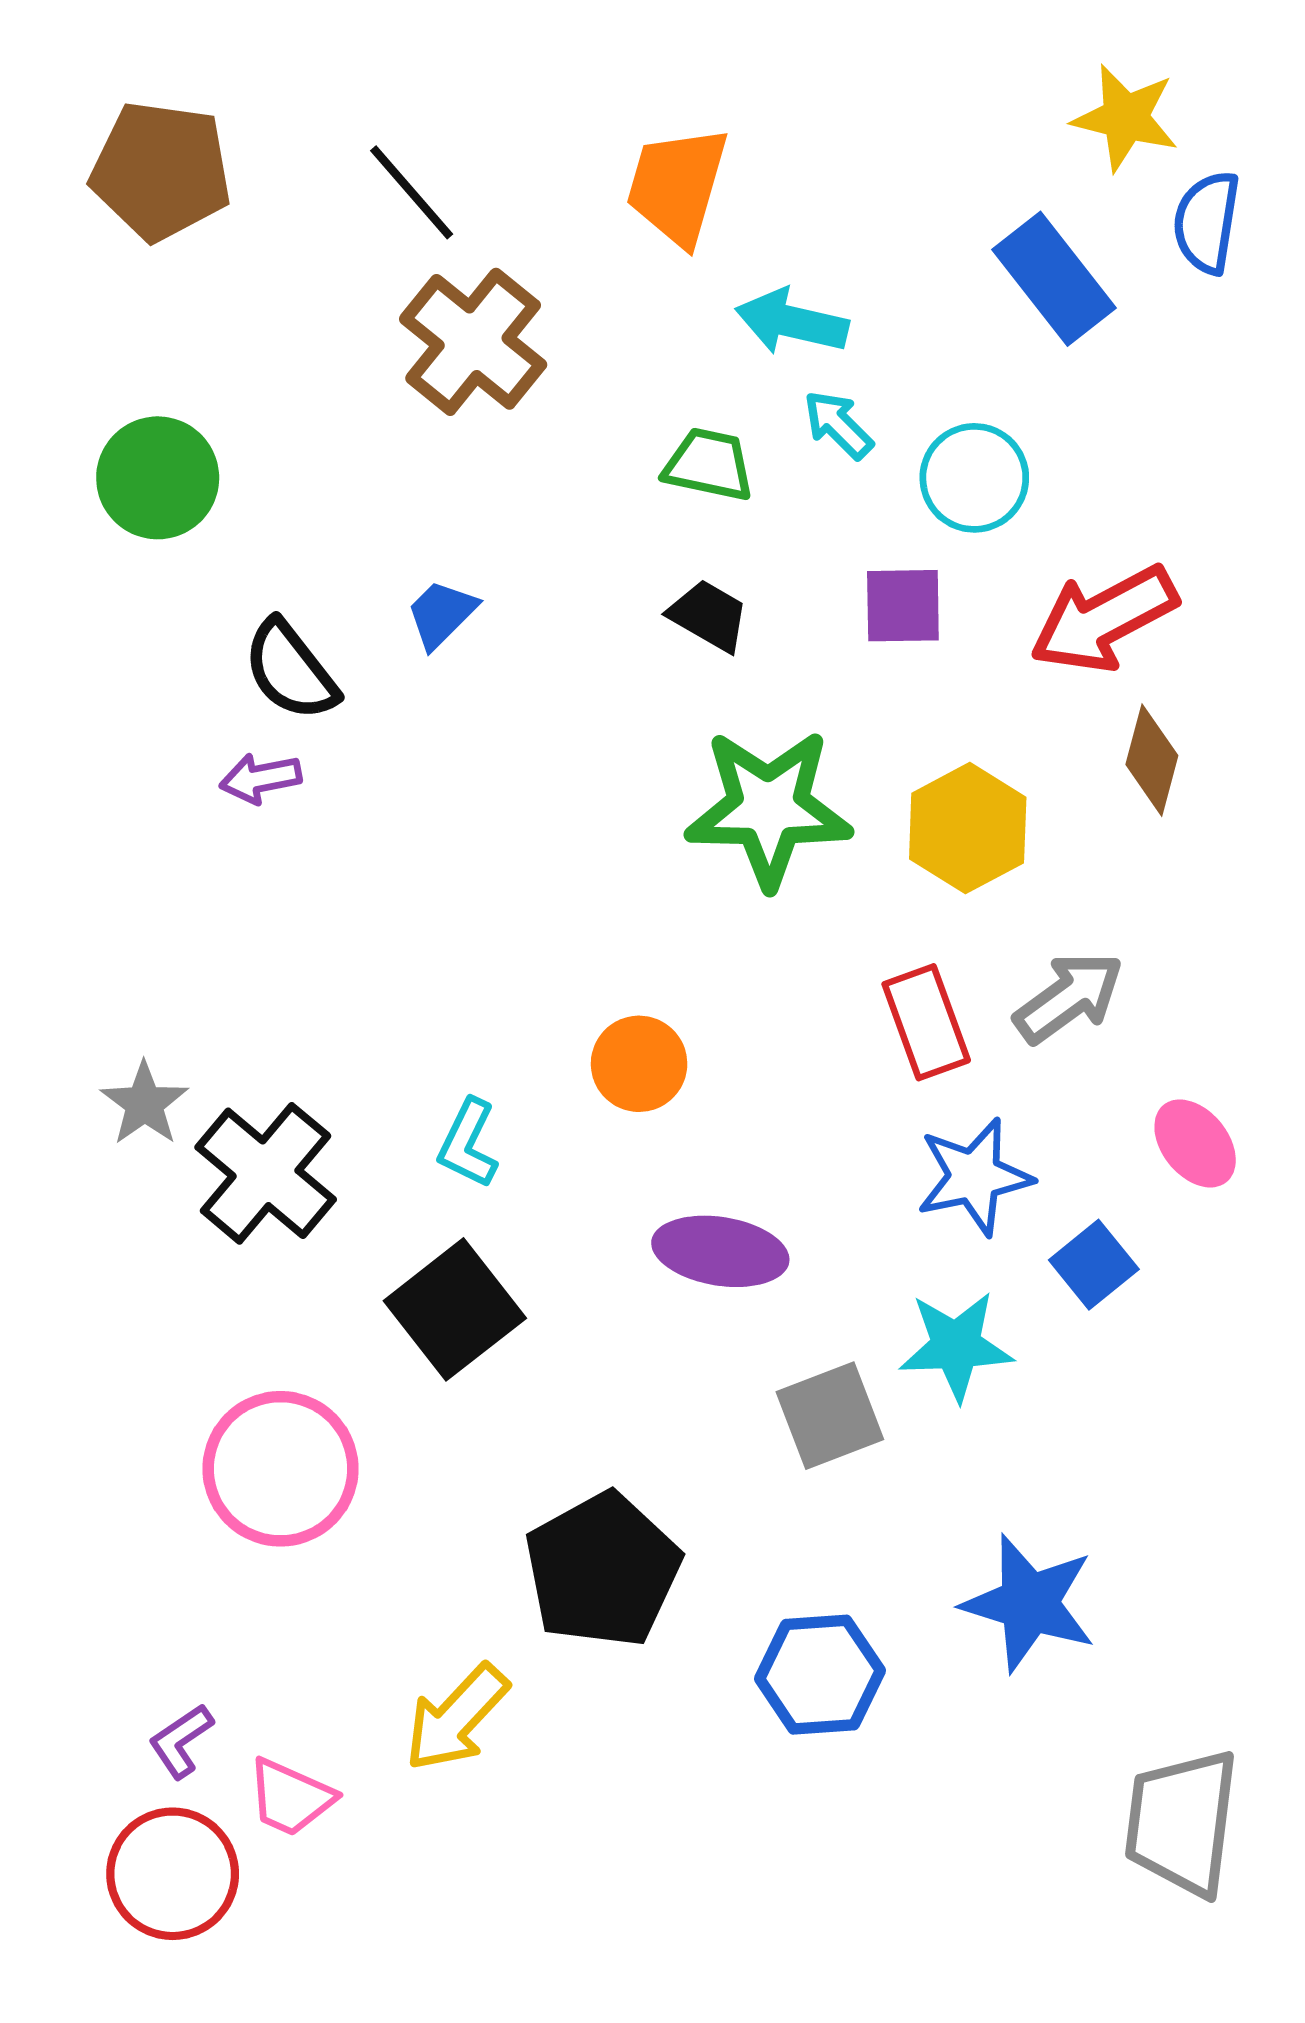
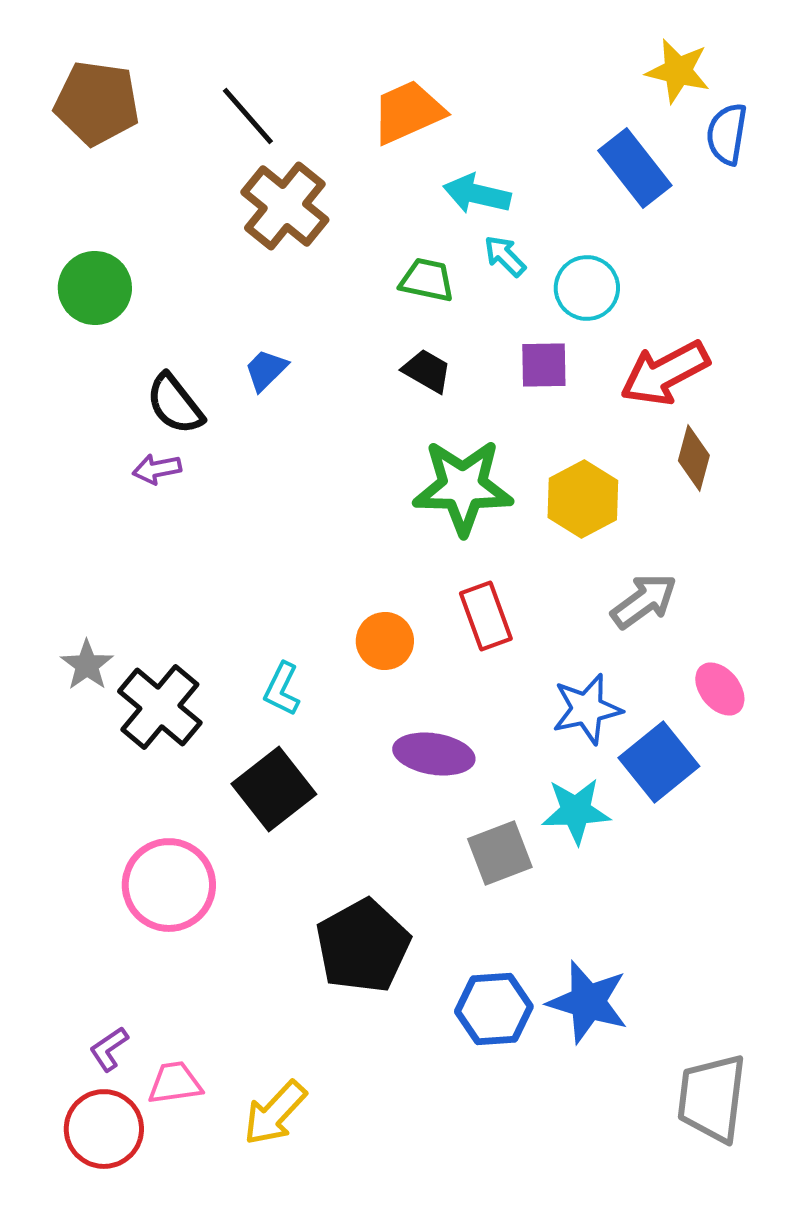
orange trapezoid: (677, 186) -> (408, 112), turned 50
red rectangle: (926, 1022) -> (486, 616), moved
blue square: (1094, 1265) -> (659, 762), size x1.5
blue star: (1029, 1603) -> (588, 1002), moved
yellow arrow: (456, 1718) -> (275, 1113), moved
pink trapezoid: (290, 1797) -> (175, 1083), turned 148

